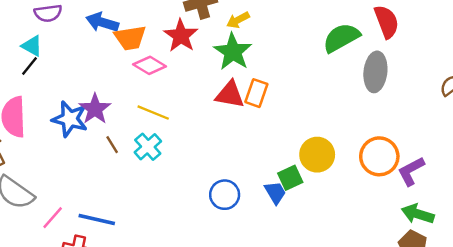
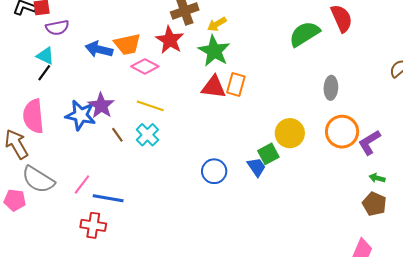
blue arrow: (102, 22) -> (99, 49), moved
gray ellipse: (375, 72) -> (331, 88), moved, size x0.7
green arrow: (418, 214) -> (377, 178), size x0.6
pink line: (53, 218) -> (82, 185), moved

